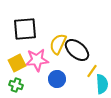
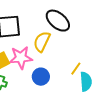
black ellipse: (77, 50) -> (58, 21), moved

